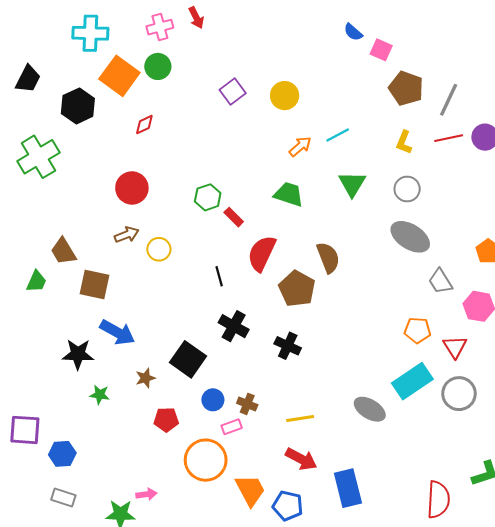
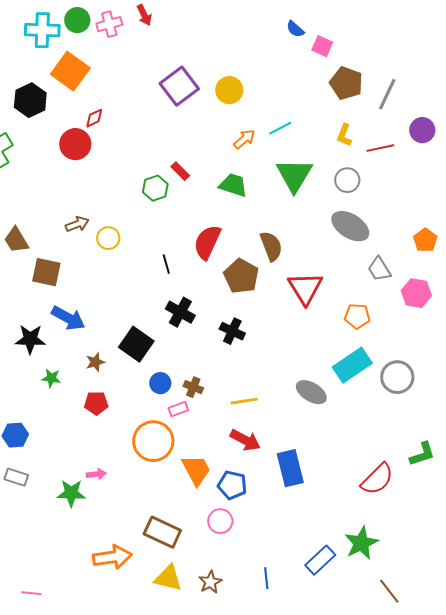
green circle: (158, 66) -> (77, 20), moved
purple square: (233, 91) -> (179, 86), size x1.5
red line: (449, 138) -> (380, 148), moved
green triangle: (352, 184) -> (294, 175), size x1.4
red circle: (132, 188) -> (75, 144), moved
red rectangle: (234, 217) -> (180, 171), moved
red triangle: (455, 347) -> (305, 288), moved, size x1.5
red pentagon: (166, 420) -> (96, 403), moved
red semicircle: (438, 500) -> (377, 479), turned 42

